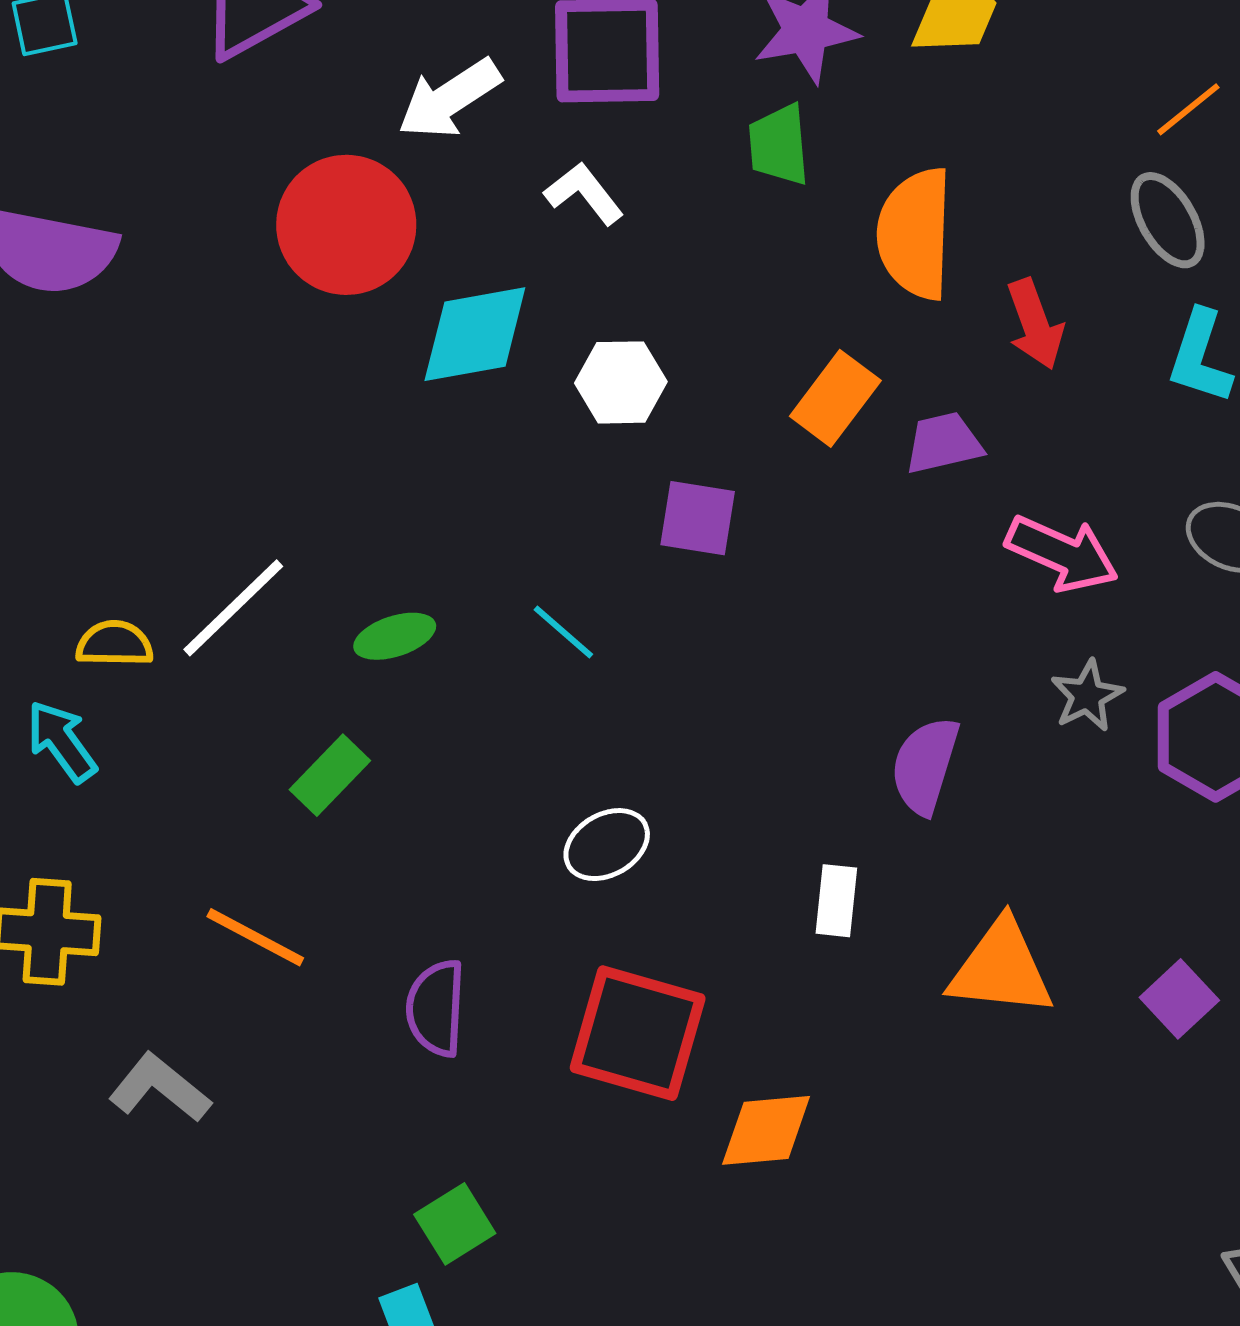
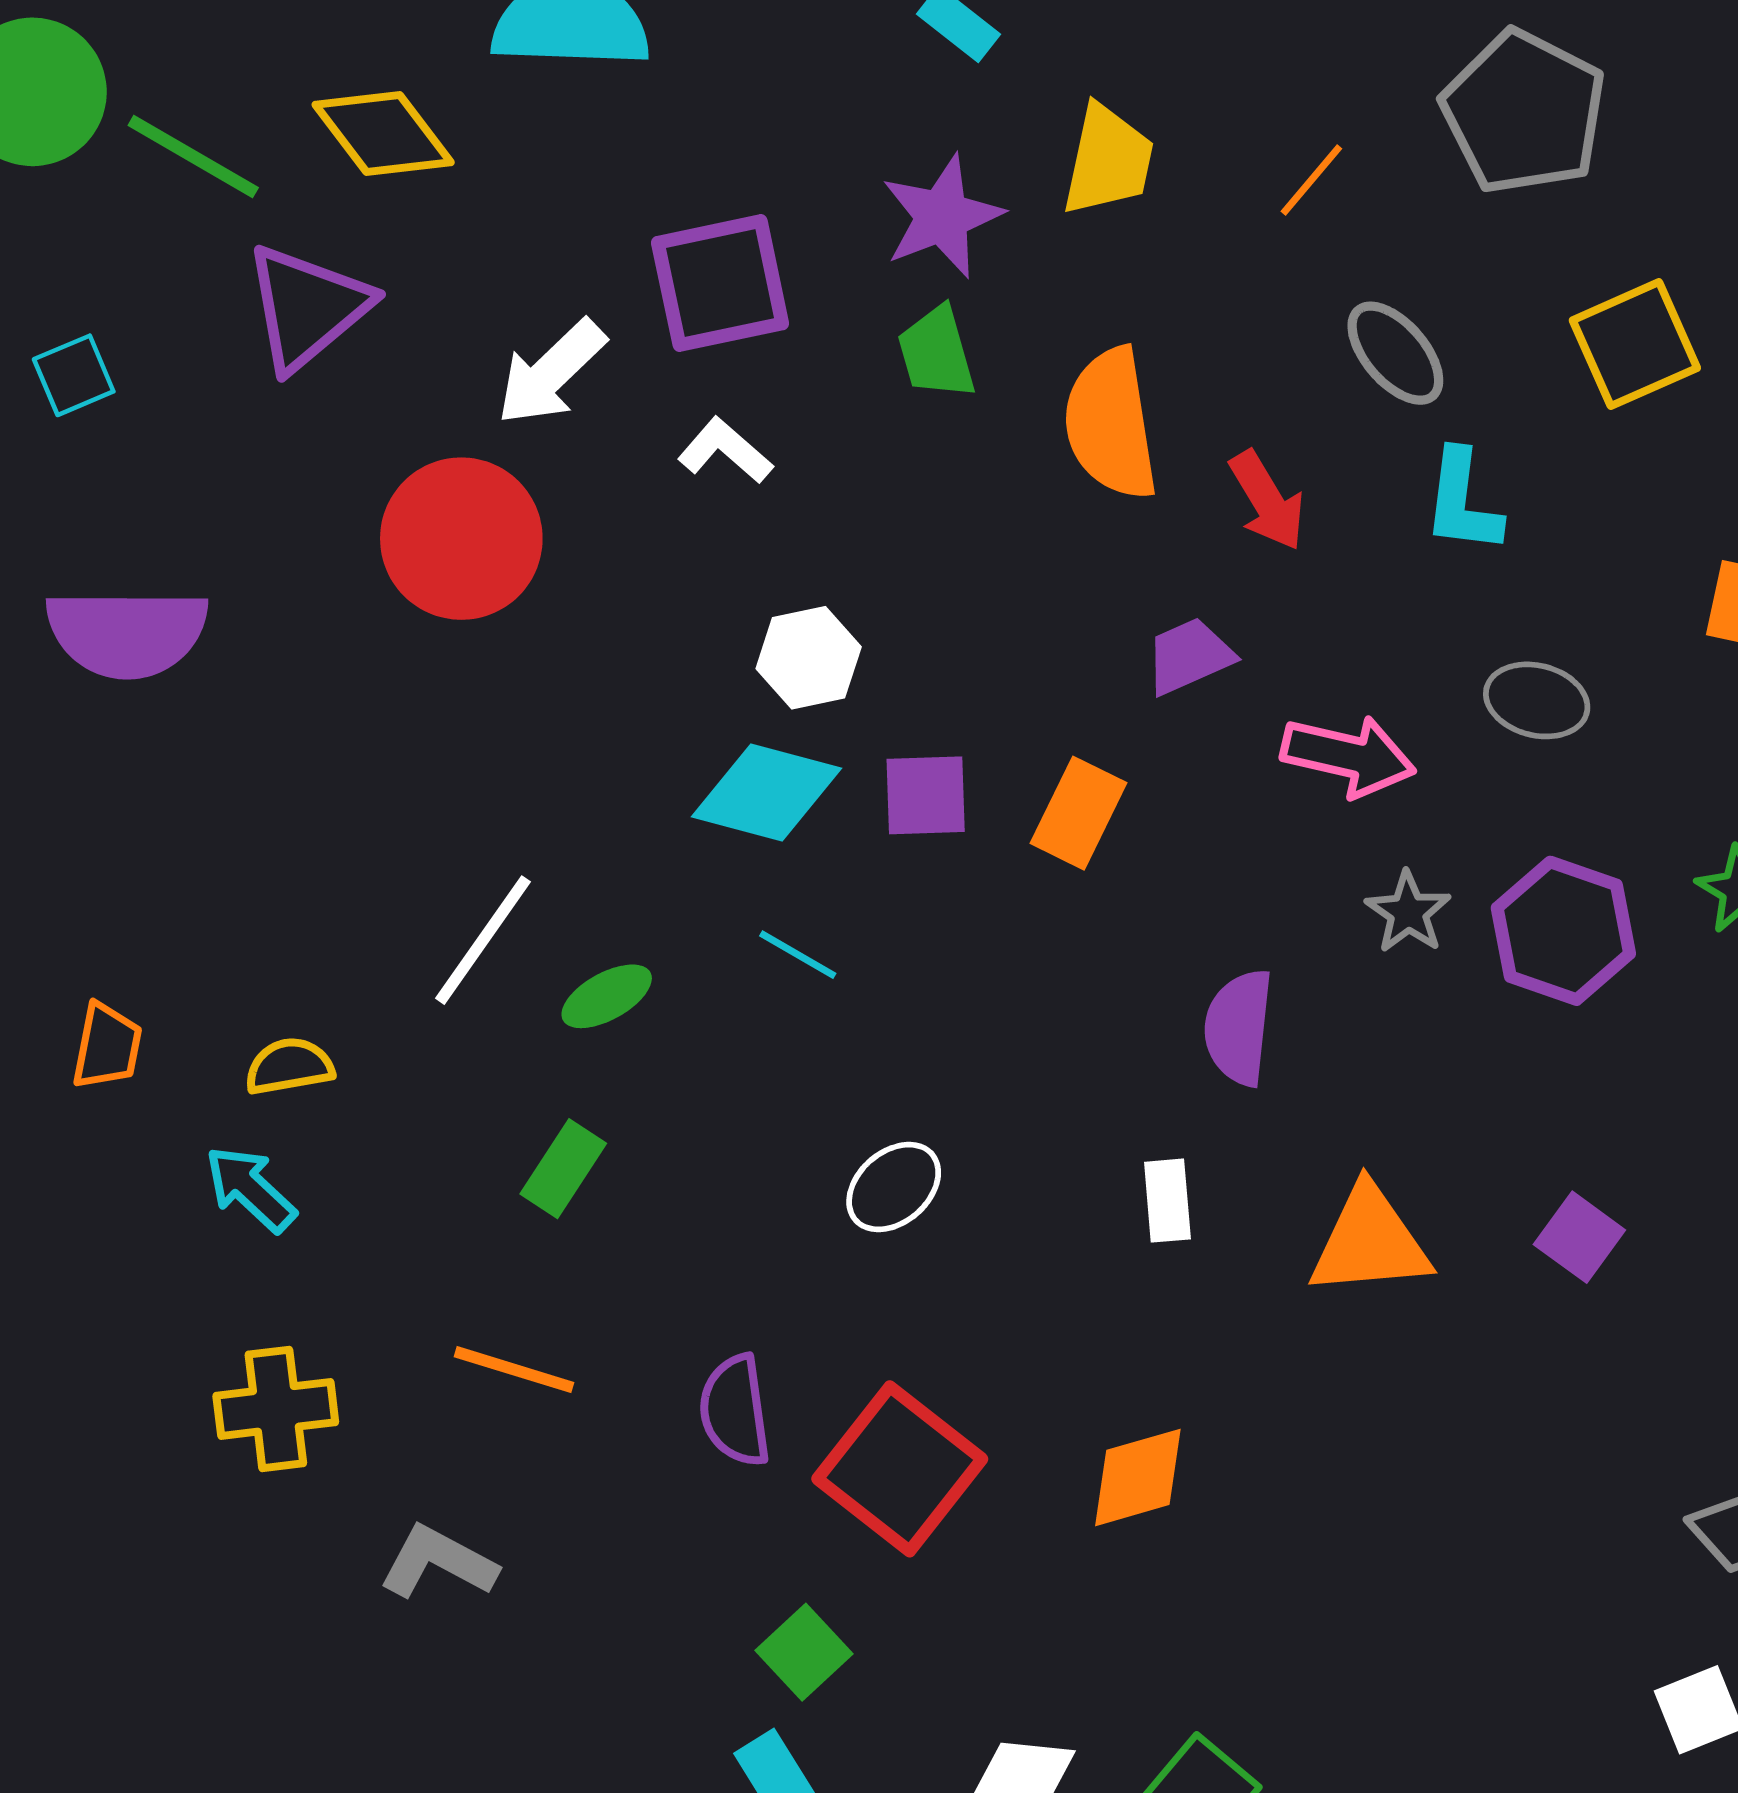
orange line: (1188, 109) -> (1311, 180), moved
cyan diamond: (475, 334) -> (766, 792), moved, turned 36
orange rectangle: (835, 398) -> (1078, 813), moved
white line: (233, 608) -> (483, 940), moved
red square: (638, 1033) -> (900, 1469), moved, turned 33

